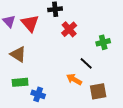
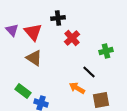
brown triangle: (18, 54) -> (34, 58), moved
green rectangle: (20, 82) -> (23, 91), turned 42

